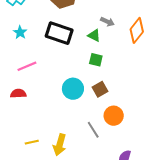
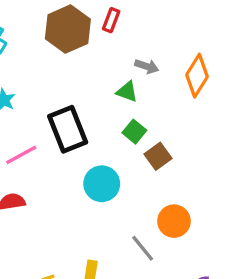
black rectangle: (59, 33) -> (68, 129), moved, turned 56
green square: (96, 60) -> (134, 132), turned 32
brown square: (100, 89) -> (158, 156), moved

